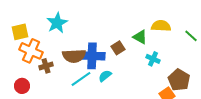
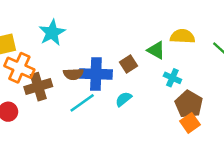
brown semicircle: (74, 56) -> (73, 74), size x0.7
brown cross: (46, 66) -> (38, 87), size x1.5
cyan semicircle: (105, 76) -> (124, 99), moved
brown pentagon: (179, 80) -> (189, 104), moved

